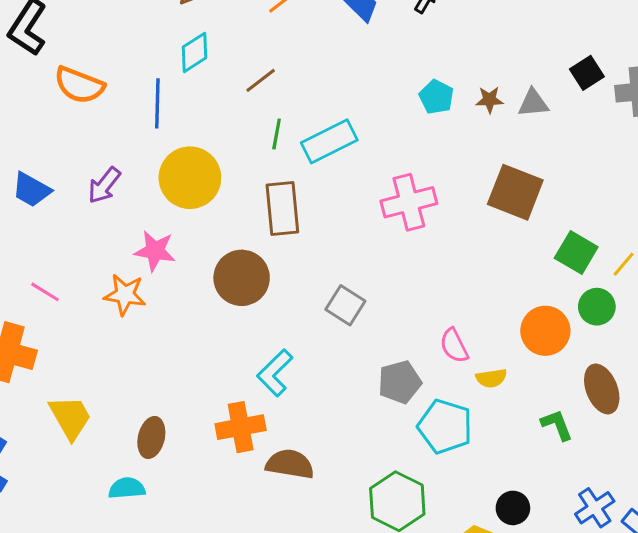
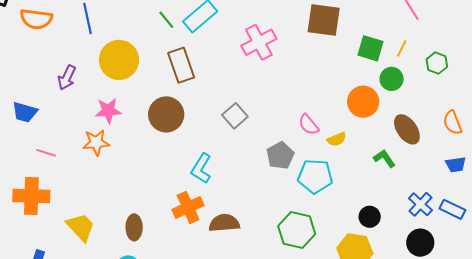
green line: (277, 134) -> (166, 20), turned -36
blue trapezoid: (31, 190) -> (25, 112), moved
gray square: (345, 305) -> (235, 116), turned 30

